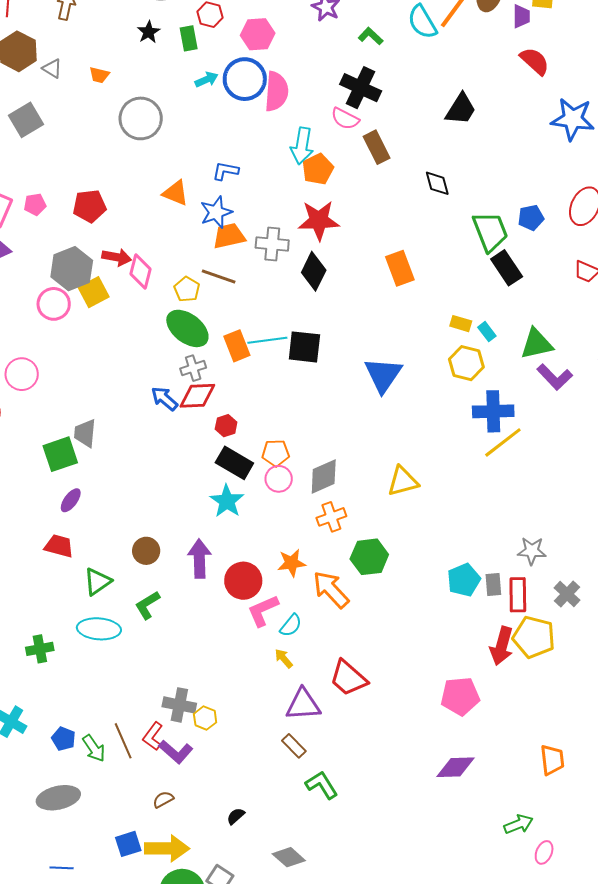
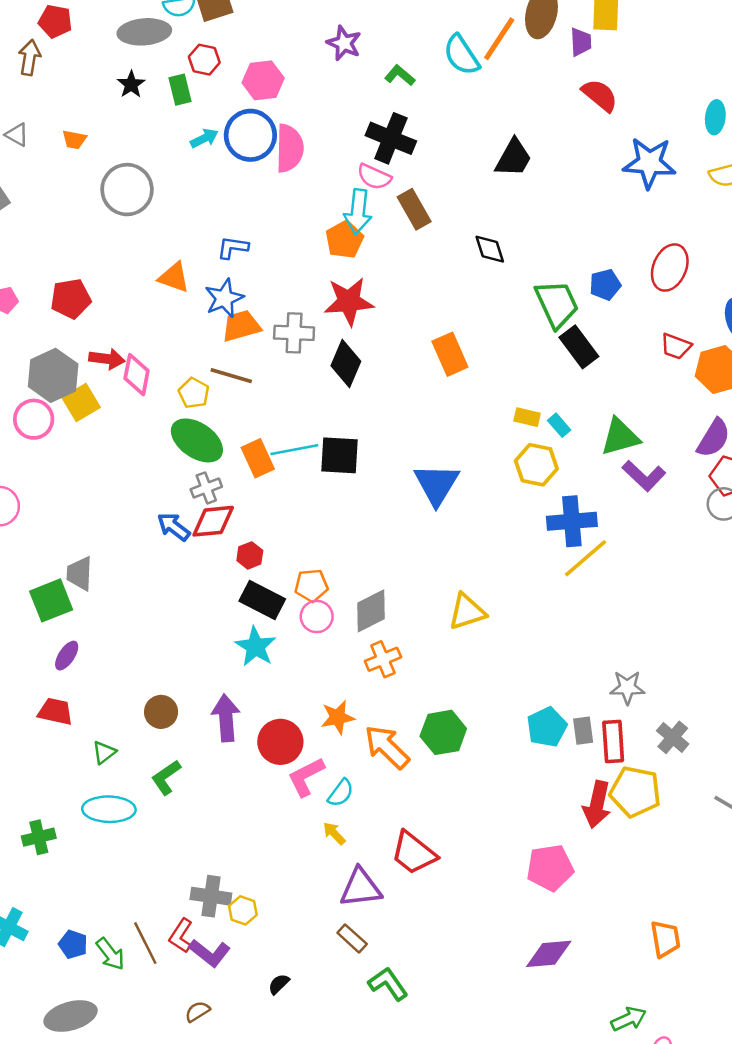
cyan arrow: (302, 146) -> (358, 211), moved
green hexagon: (369, 557) -> (443, 732), moved
green triangle: (97, 582) -> (104, 752), size x0.7
black semicircle: (236, 816) -> (279, 984), moved

